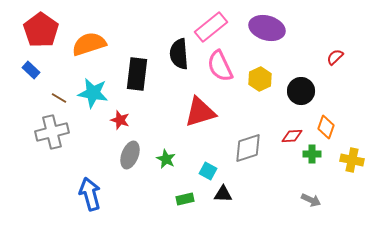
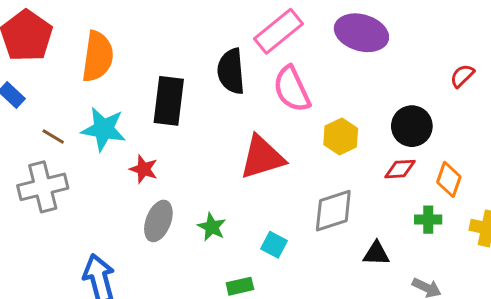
orange semicircle: (89, 44) -> (98, 56), turned 116
yellow hexagon: (260, 79) -> (341, 137), moved
red diamond: (292, 136) -> (400, 169), moved
black triangle: (223, 194) -> (376, 254), moved

